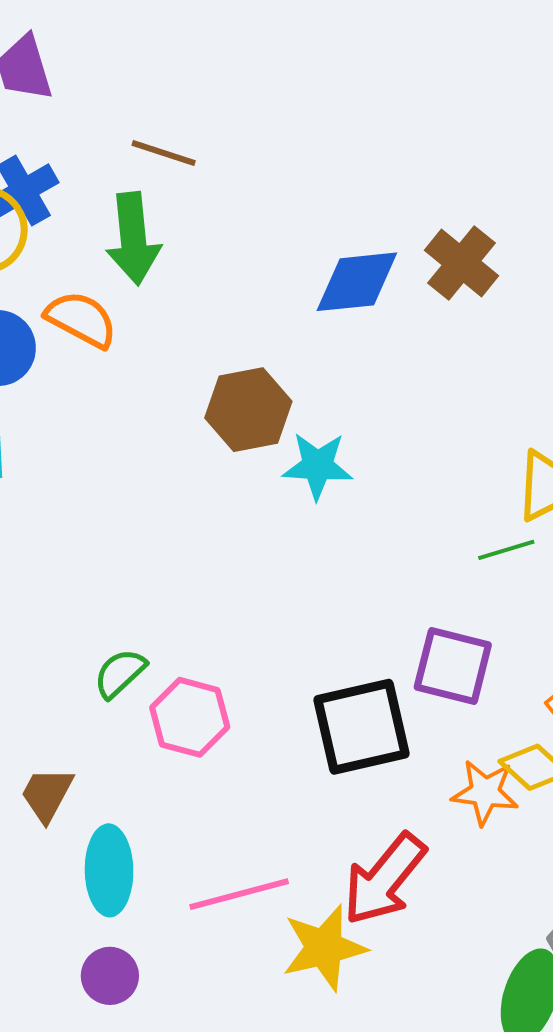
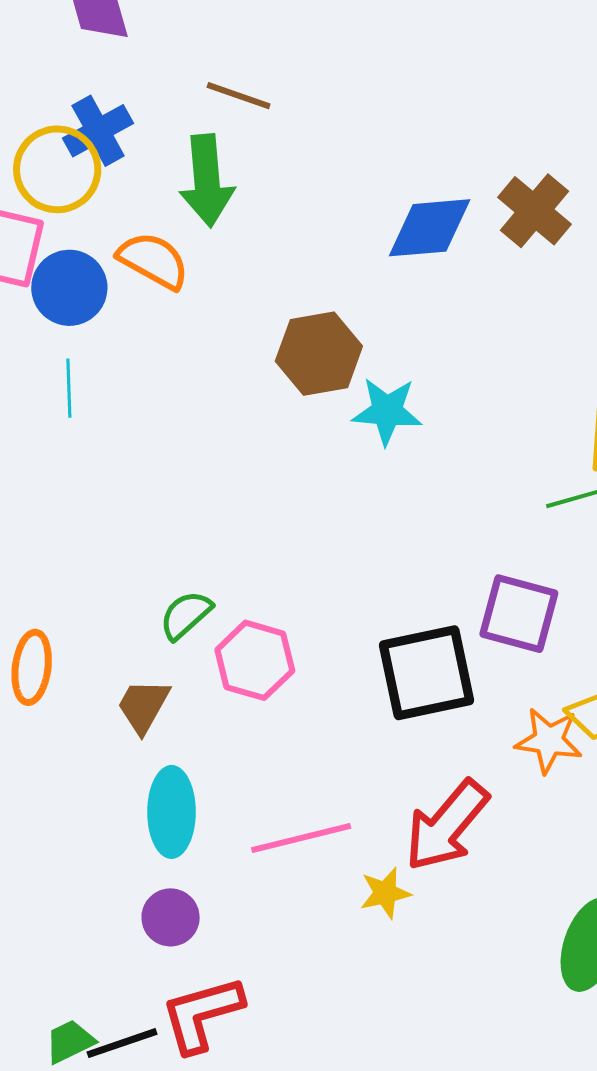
brown trapezoid: (47, 794) -> (143, 706), moved
yellow star: (324, 948) -> (385, 893), size x0.6

